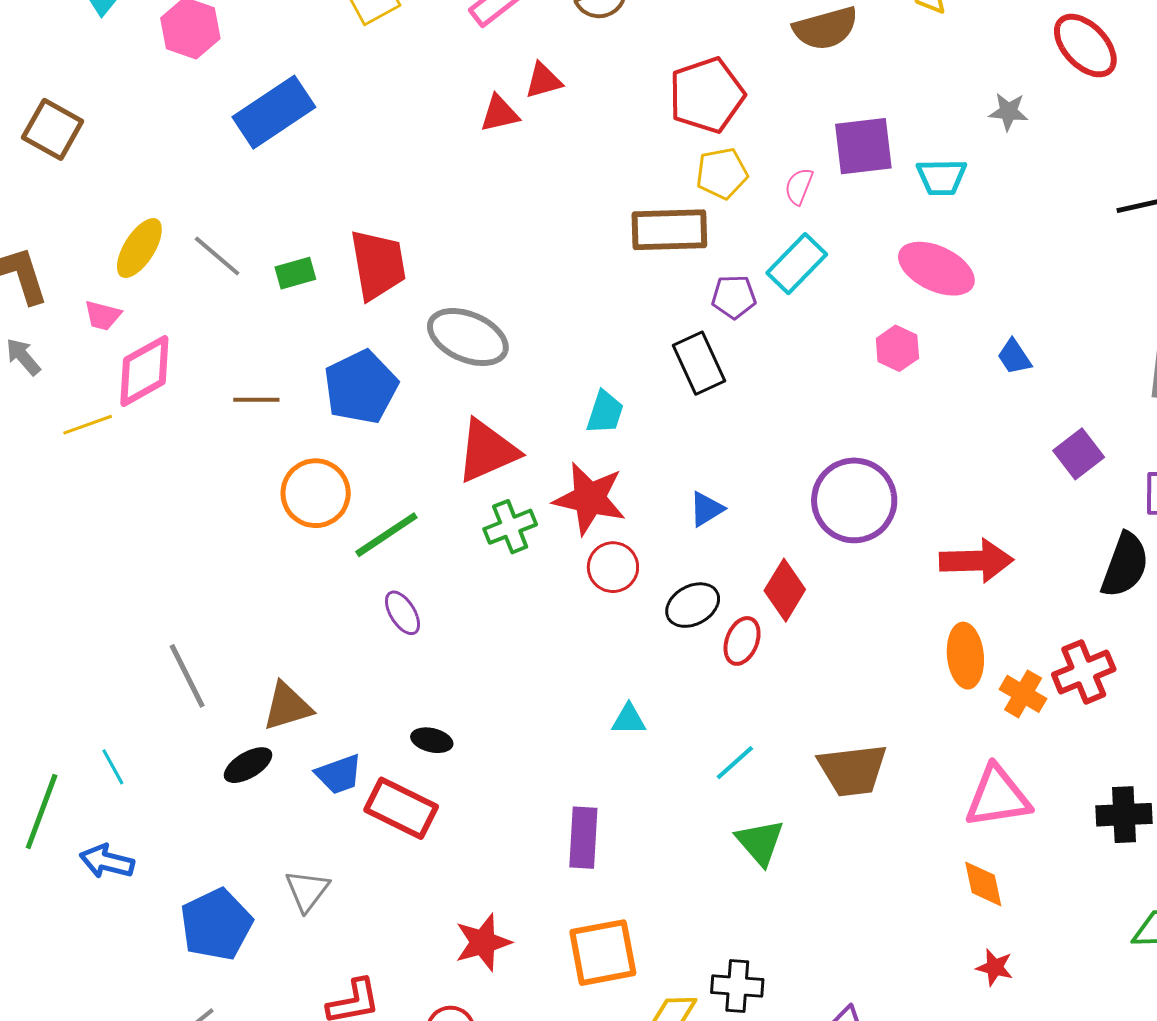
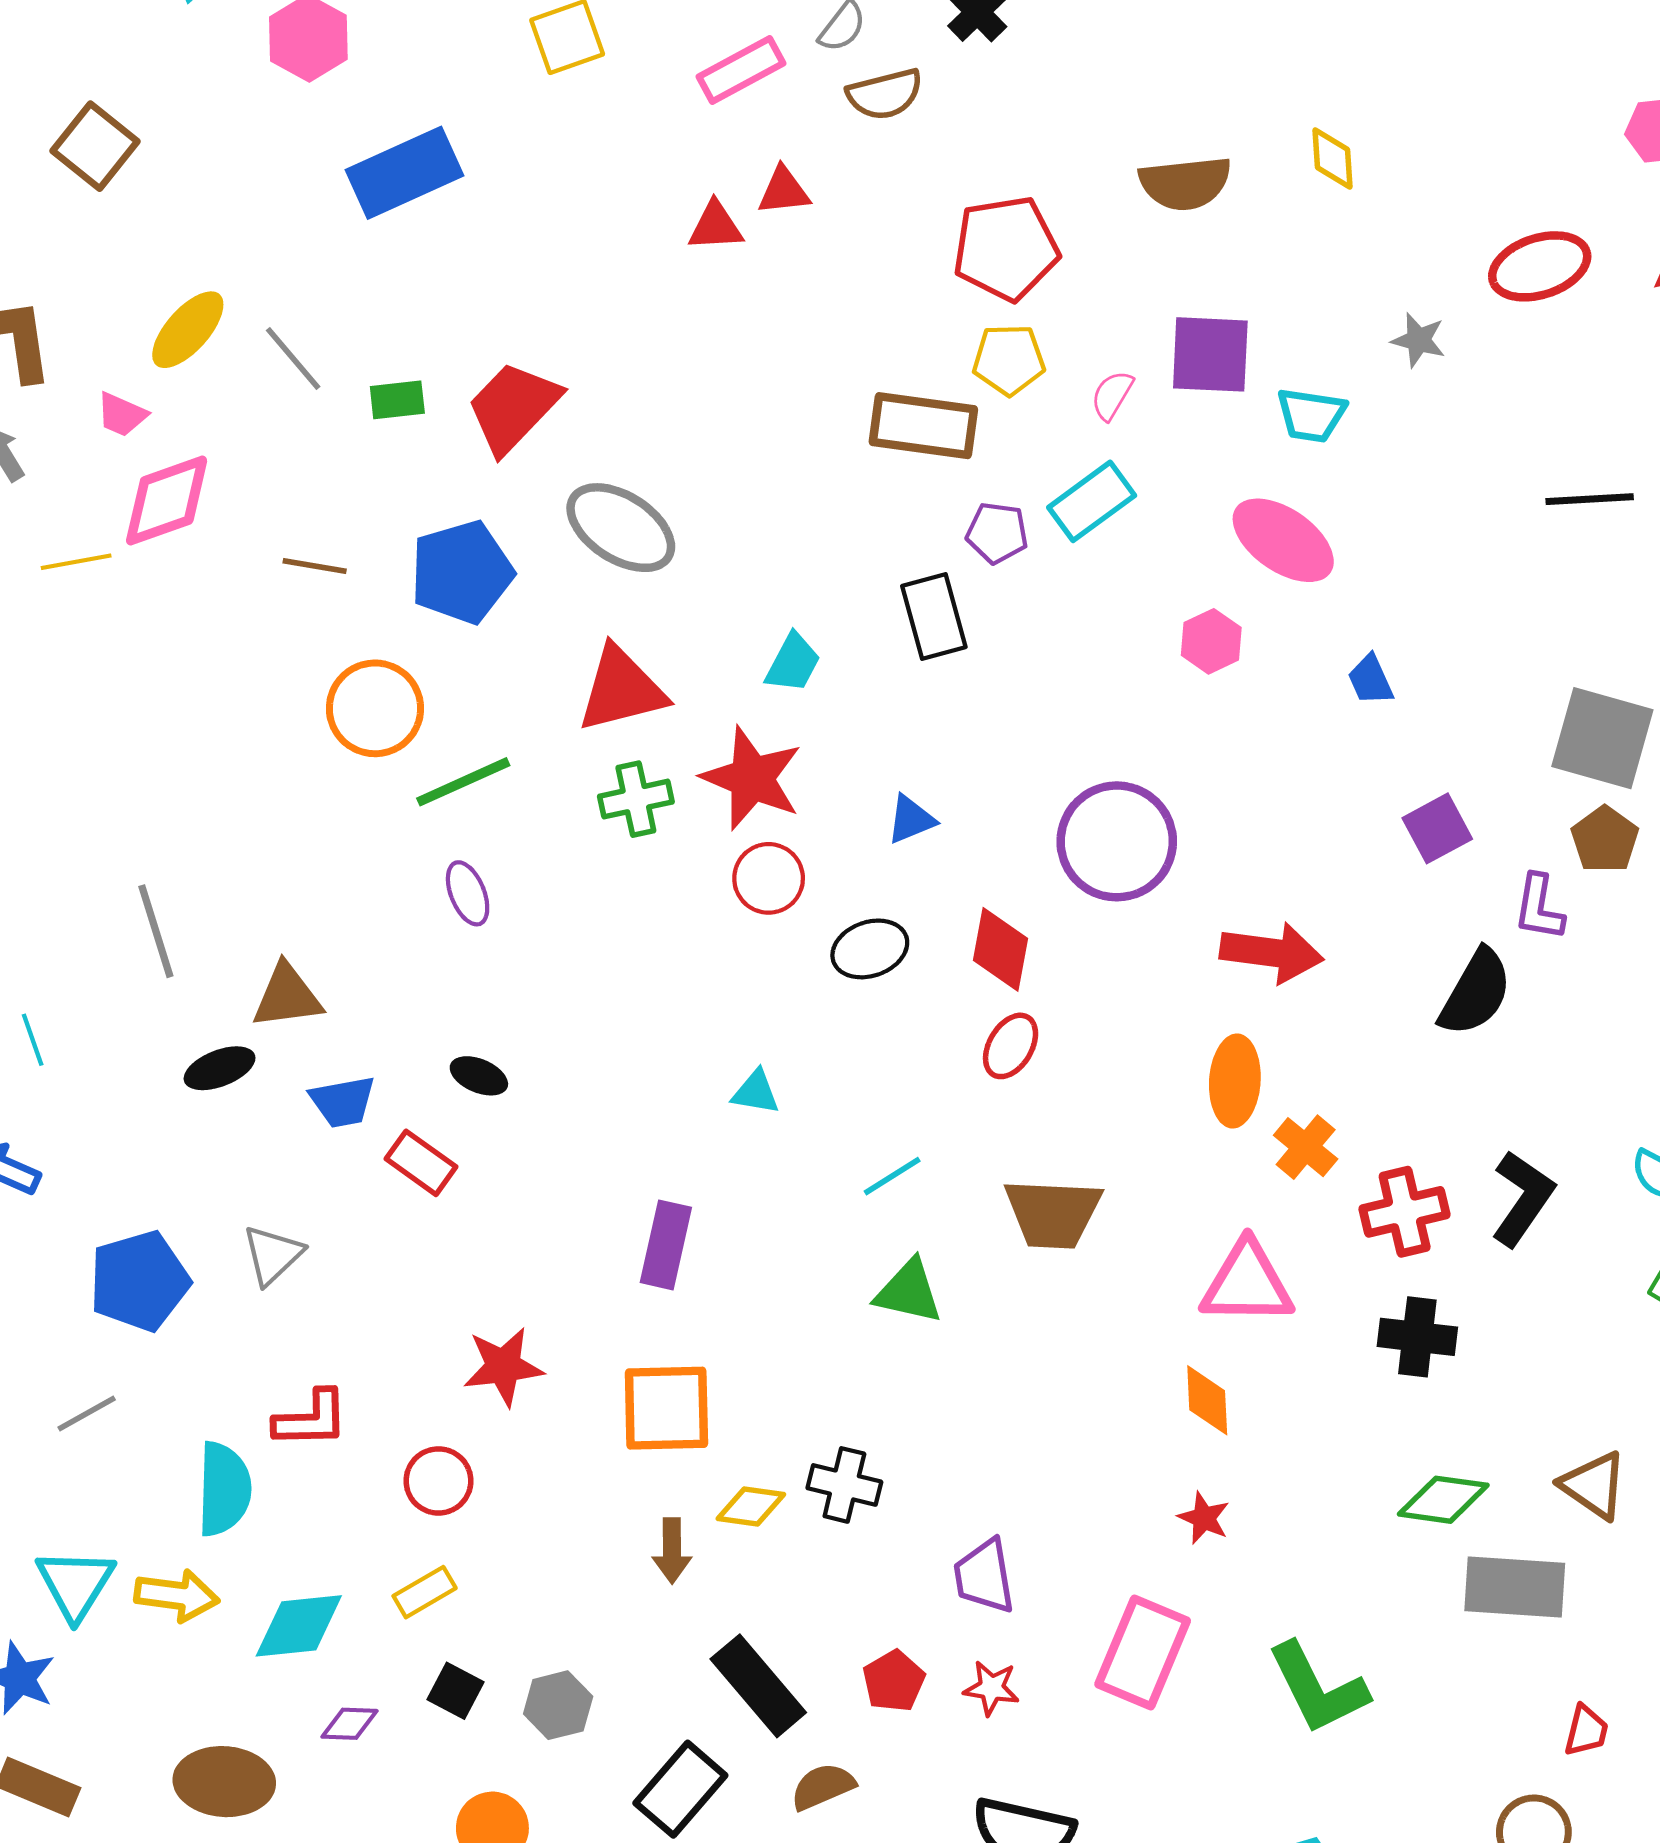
red ellipse: (1085, 46) -> (1540, 266), turned -74
red trapezoid: (378, 265) -> (513, 407), turned -136
red diamond: (785, 590) -> (1001, 949), turned -30
red ellipse: (742, 641) -> (1011, 1046), moved
red cross: (1084, 672) -> (1405, 1212), moved
red rectangle: (401, 808) -> (421, 1163), size x0.7
green triangle: (760, 842) -> (909, 1292), turned -46

